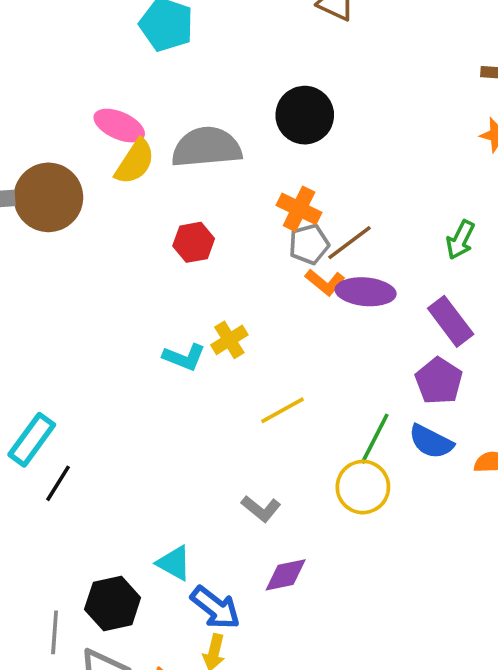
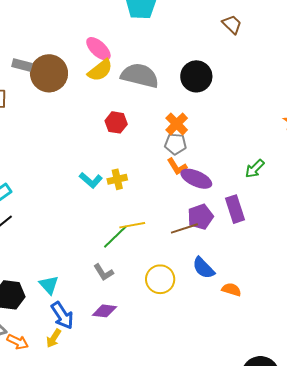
brown line: (350, 243) -> (184, 228), moved
purple pentagon: (439, 381) -> (200, 217), moved
green line: (375, 439) -> (115, 237), moved

